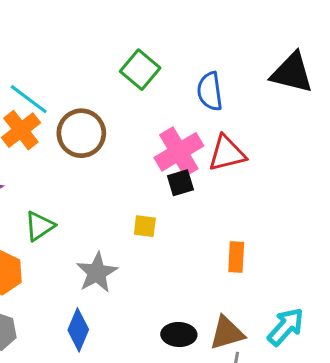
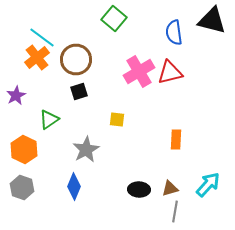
blue semicircle: (210, 91) -> (174, 32), moved
black square: (180, 183) -> (79, 92), moved
brown triangle: (227, 333) -> (170, 188), size x0.7

